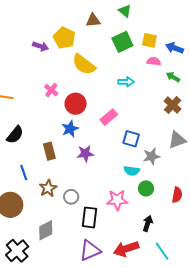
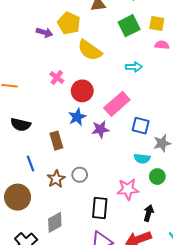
pink rectangle: (109, 117) -> (117, 104), size x1.4
black semicircle: (15, 135) -> (21, 125), turned 66
purple star: (85, 154) -> (100, 129), moved
gray circle: (71, 197) -> (80, 175), moved
black arrow: (148, 223) -> (149, 213), moved

